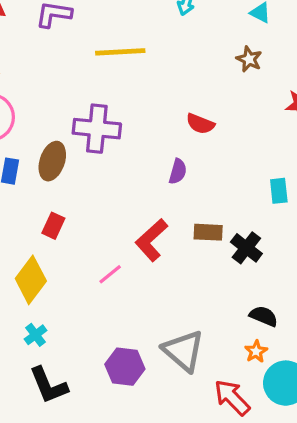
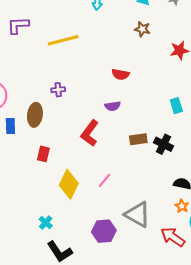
purple cross: (97, 129) -> (58, 90), size x0.5
purple semicircle: (178, 171) -> (113, 106), turned 77
red L-shape: (151, 240) -> (90, 133), moved
pink line: (110, 274) -> (105, 180), moved
yellow diamond: (31, 280) -> (69, 184), moved

